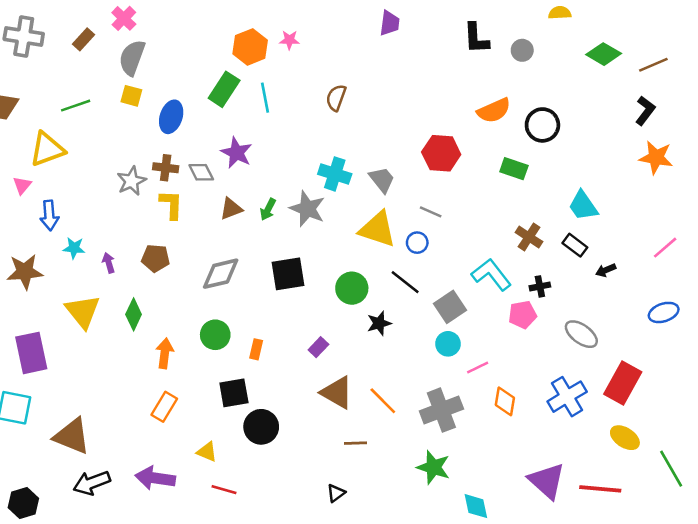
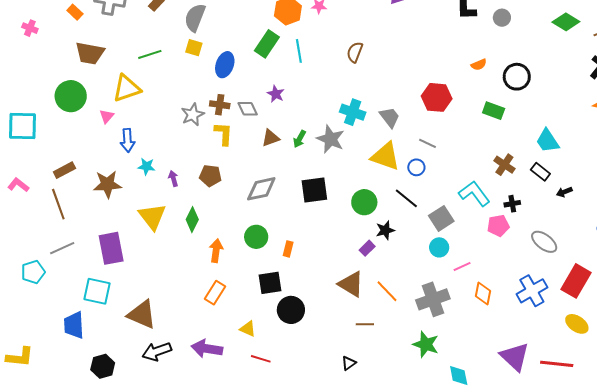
orange semicircle: (494, 110) -> (479, 65), size x0.6
purple star: (237, 153) -> (276, 94), size x0.7
purple rectangle: (318, 347) -> (367, 248), moved

